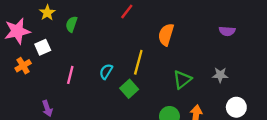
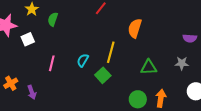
purple semicircle: (227, 31) -> (190, 38), moved
orange cross: (23, 66) -> (11, 83), moved
green triangle: (182, 80) -> (149, 67), turned 36

